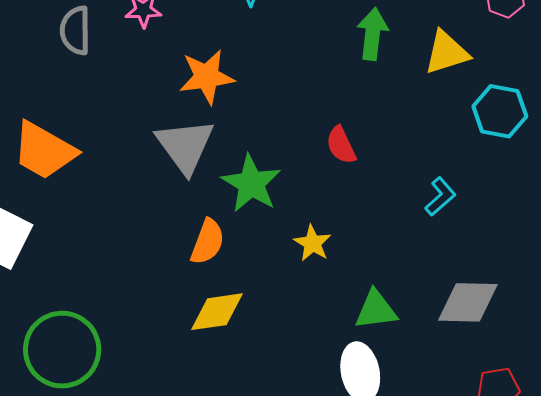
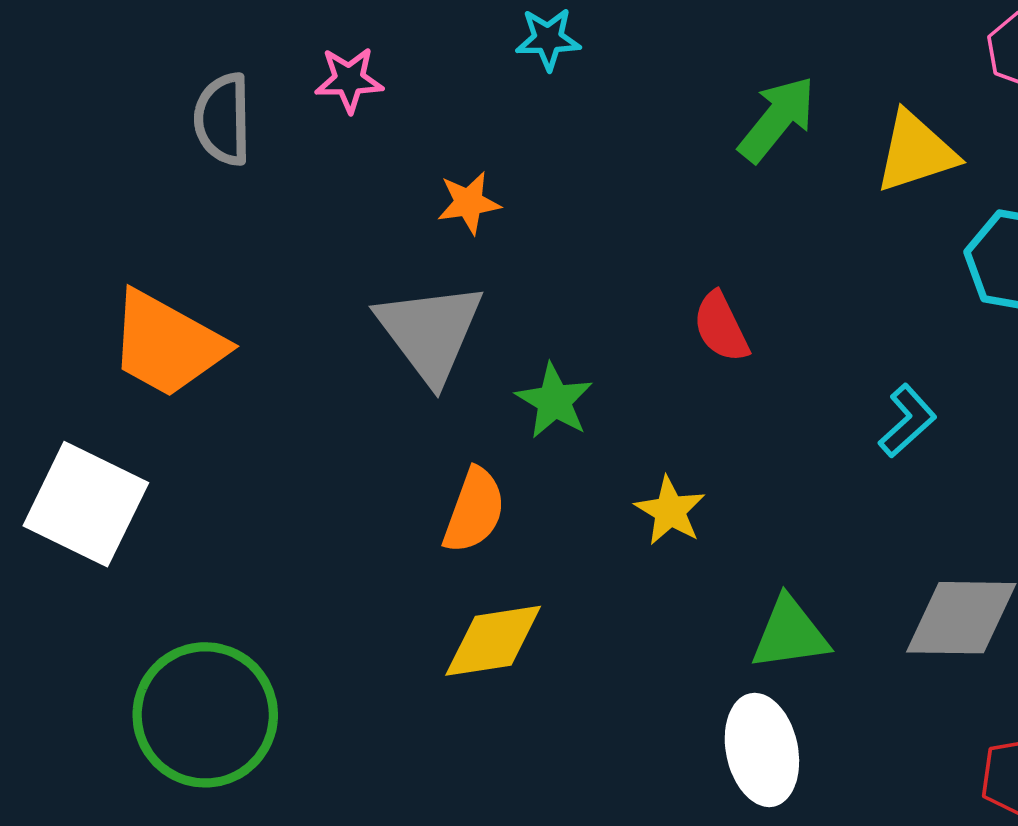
green arrow: (372, 34) -> (777, 119), turned 33
orange star: (207, 77) -> (469, 203), size x0.6
green star: (251, 184) -> (554, 401), size x0.7

